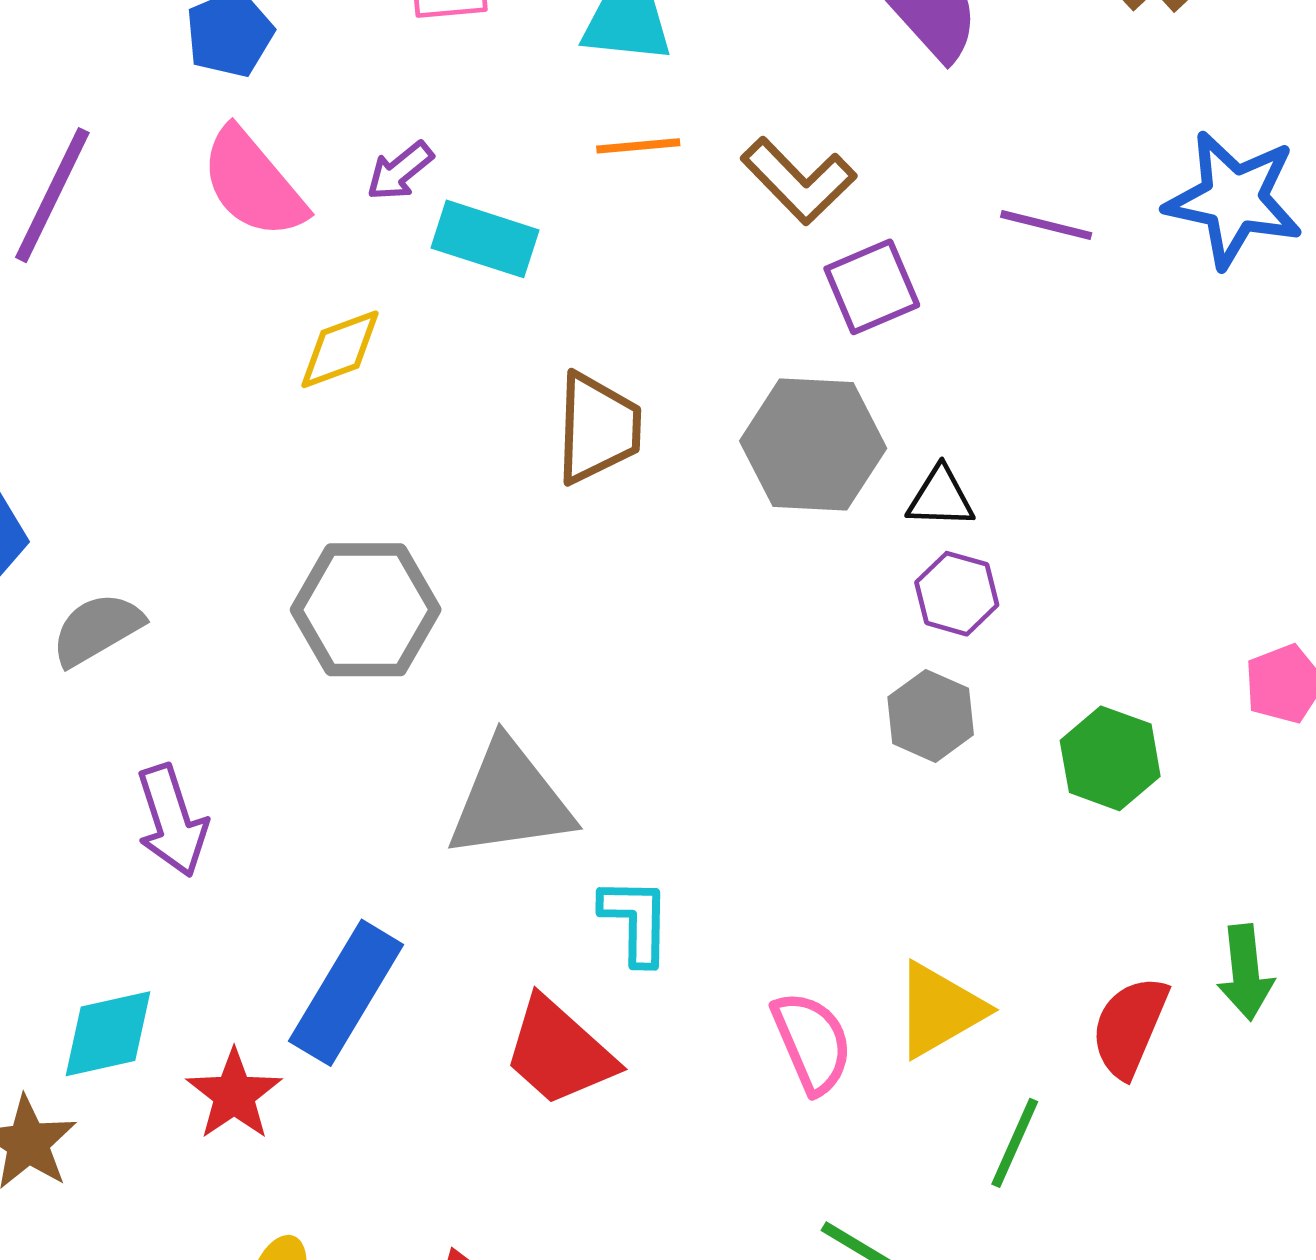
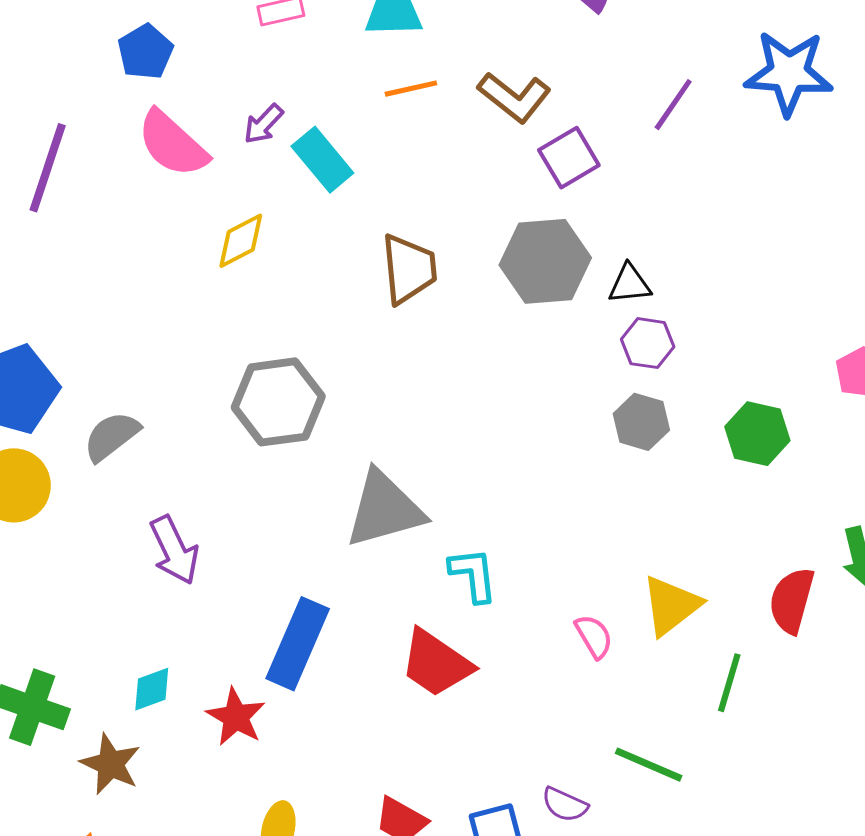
purple line: (1046, 225) -> (673, 105), turned -62
cyan rectangle: (485, 239) -> (322, 160), turned 40
cyan diamond: (108, 1034) -> (152, 689), size x0.7
pink semicircle: (812, 1042) -> (594, 636), size x0.7

